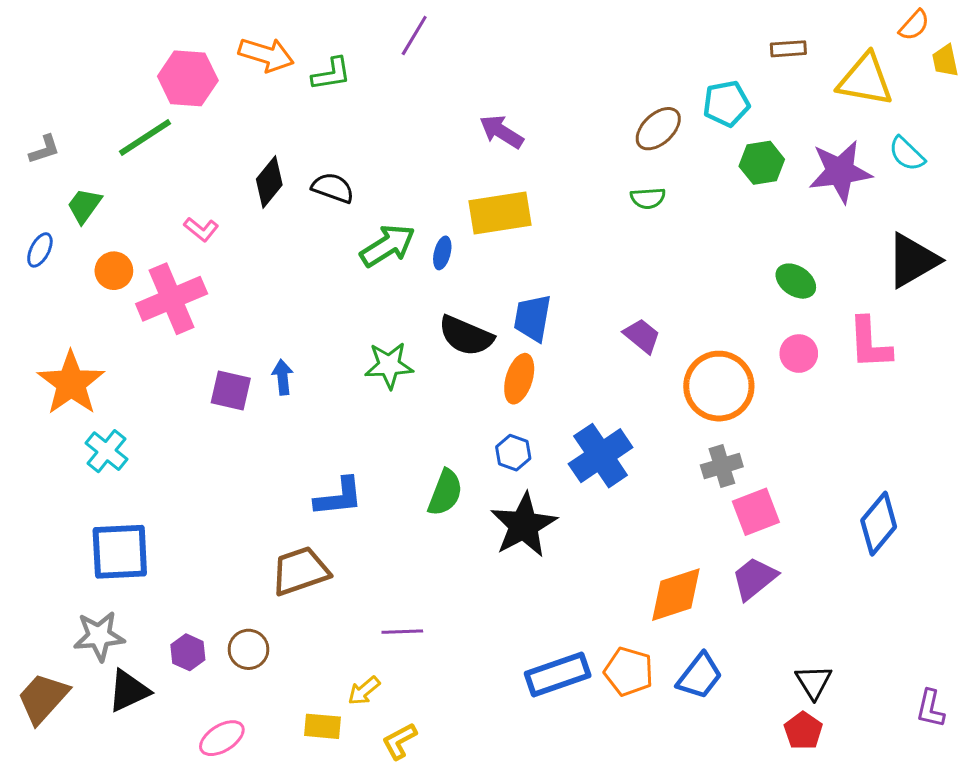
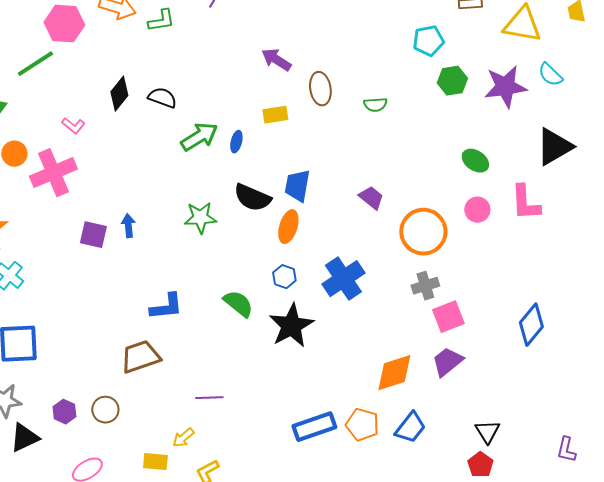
brown ellipse: (658, 129) -> (320, 89), moved, turned -56
yellow rectangle: (500, 213) -> (275, 115), size x0.6
green semicircle: (445, 493) -> (238, 304), turned -72

